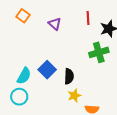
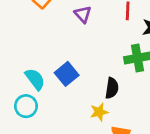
cyan semicircle: (24, 76) -> (35, 79), turned -72
black semicircle: (69, 76) -> (112, 88), moved

